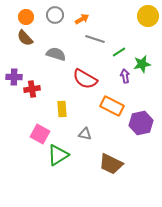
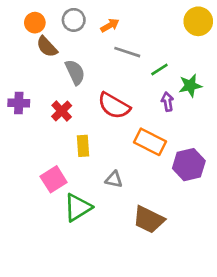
brown semicircle: (25, 38) -> (47, 47), moved
gray semicircle: (56, 54) -> (75, 72), turned 48
red cross: (32, 89) -> (62, 111), moved, turned -35
pink square: (40, 134) -> (54, 179), turned 30

